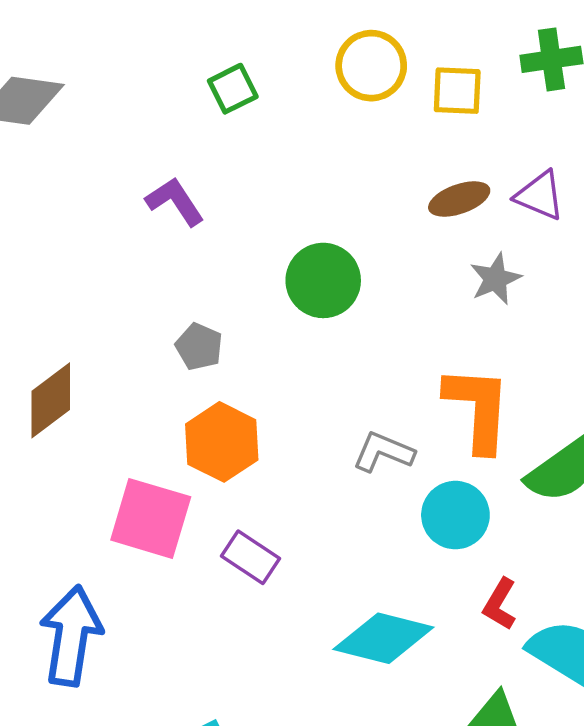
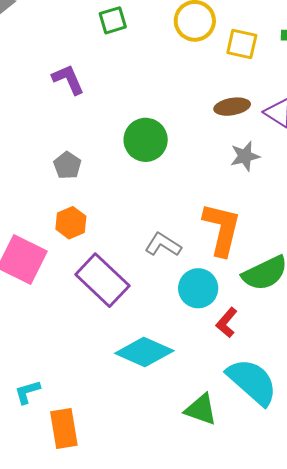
orange hexagon: (222, 442) -> (71, 223), size x0.7
purple rectangle: (251, 557) -> (102, 280), moved, size x1.6
red L-shape: (500, 604) -> (227, 323), moved

